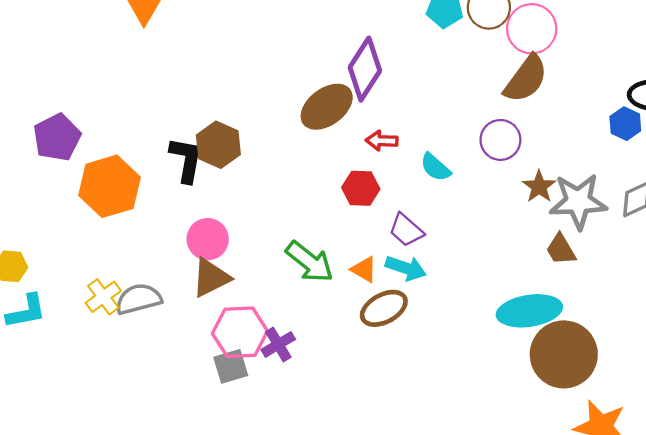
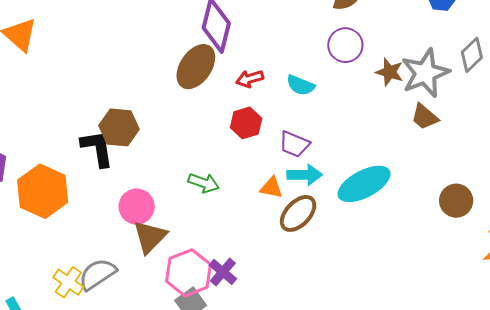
green arrow: (310, 262) -> (204, 183), moved, size x0.7
cyan ellipse: (529, 311) -> (364, 184), moved
brown circle: (564, 354) -> (456, 201), size x0.6

